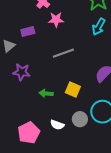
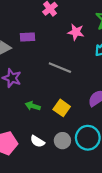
pink star: (56, 20) -> (76, 32), moved
gray line: (63, 53) -> (60, 68), turned 30

